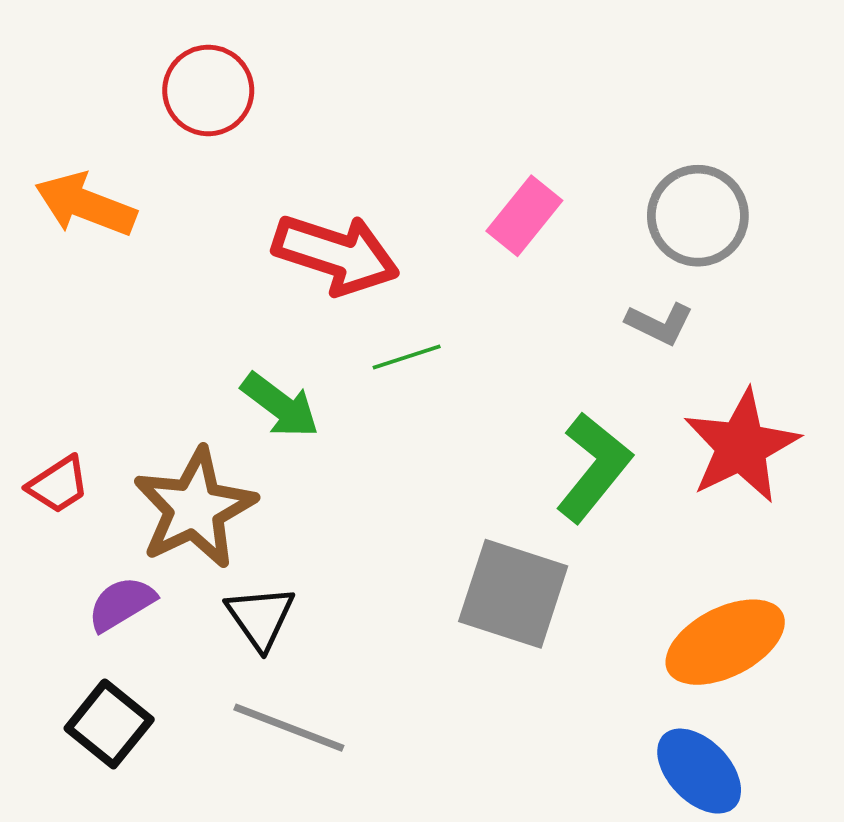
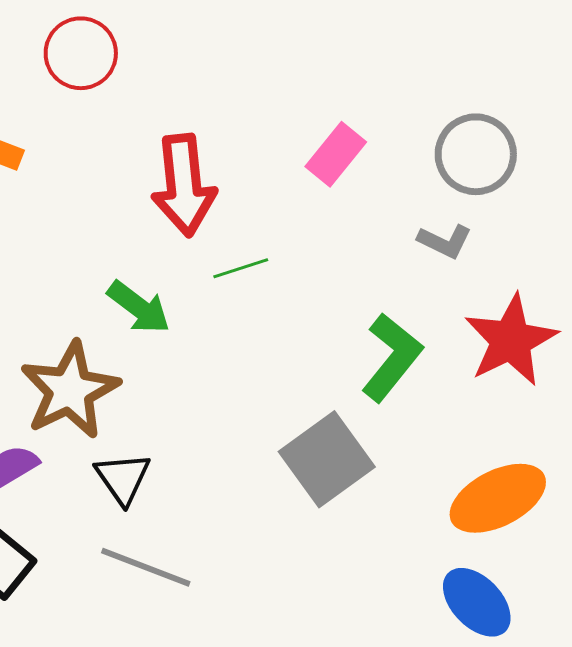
red arrow: (336, 254) -> (184, 185), turned 66
gray square: (513, 594) -> (327, 459), turned 36

